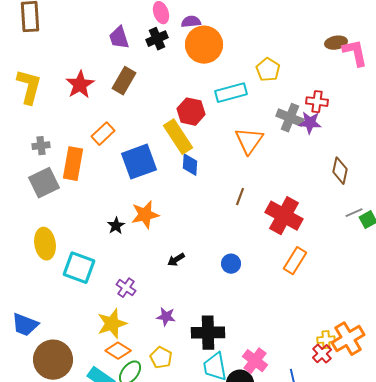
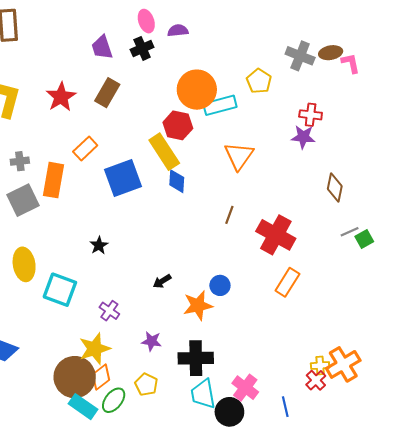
orange circle: (204, 45) -> (197, 90), moved
pink L-shape: (355, 53) -> (351, 63), size x0.7
gray cross: (290, 118) -> (300, 56), moved
orange star: (145, 215) -> (198, 305), moved
orange diamond: (118, 351) -> (101, 377), turned -70
brown circle: (53, 360) -> (75, 377), moved

